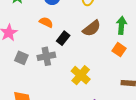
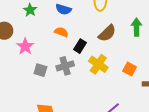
orange square: (119, 50) -> (130, 69), moved
yellow cross: (81, 75) -> (98, 64), moved

